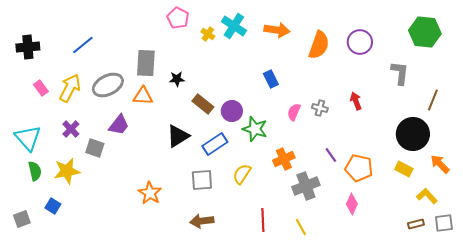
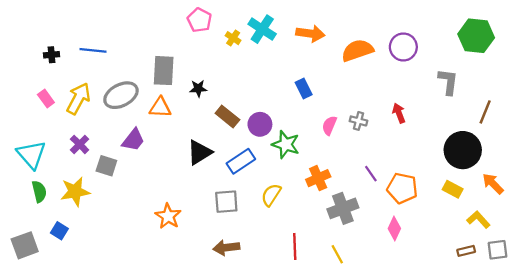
blue line: (83, 45) -> (93, 50), turned 45
orange semicircle: (319, 45) -> (357, 50), turned -128
black cross: (28, 47) -> (52, 55), moved, size x0.6
gray square: (22, 219) -> (25, 245), size x1.4

